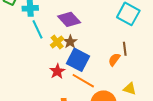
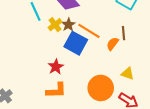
red star: (57, 71) -> (56, 67), moved
orange line: (83, 81) -> (89, 31), moved

